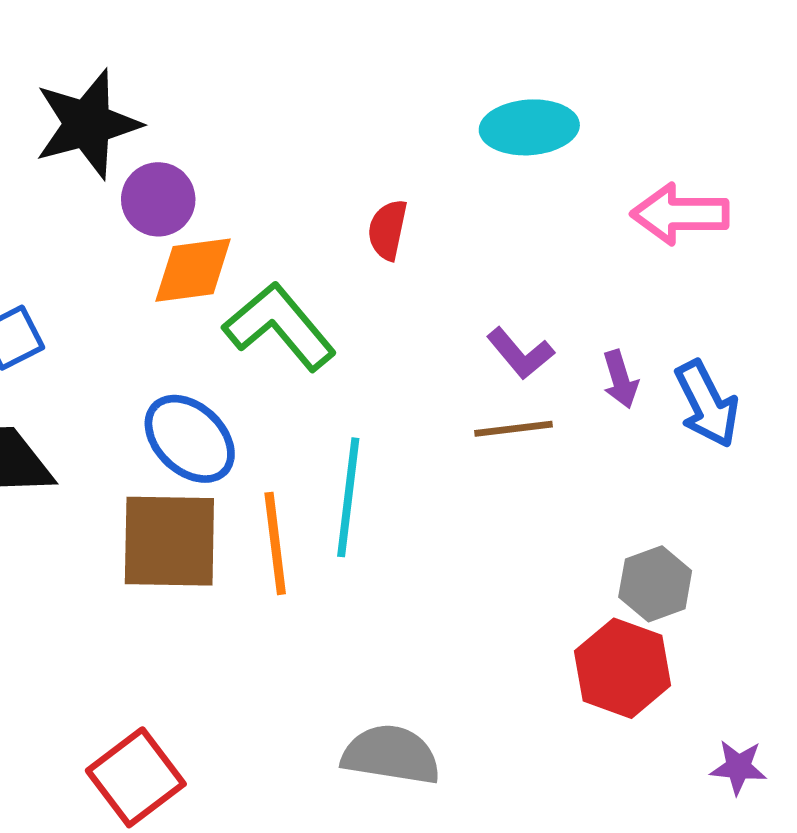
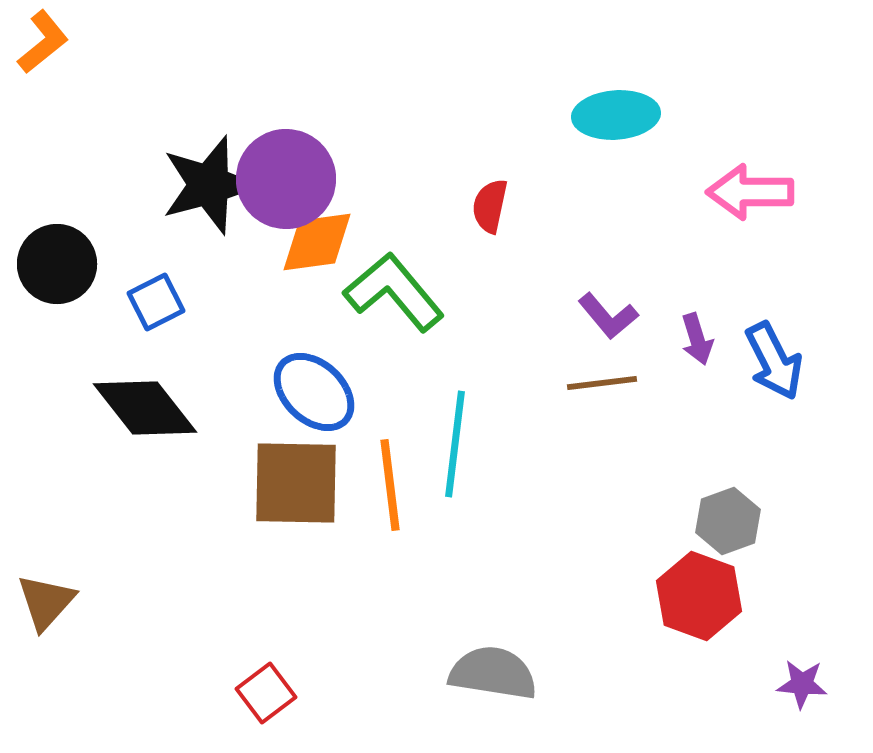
black star: (87, 124) -> (209, 185), moved
purple circle: (158, 199) -> (286, 179), size x1.5
red square: (136, 777) -> (266, 693), size x0.7

